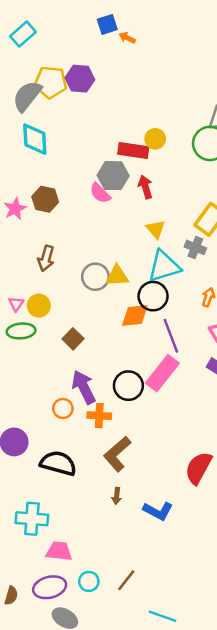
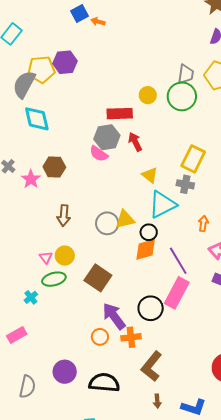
yellow circle: (155, 139) -> (148, 95), moved
black circle: (153, 296) -> (149, 232), moved, size x0.7
brown square: (73, 339) -> (98, 278), size x1.5

